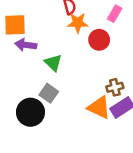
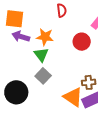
orange star: (78, 23) -> (45, 37), moved
gray square: (49, 93) -> (43, 76), moved

